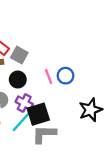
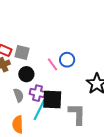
black square: (38, 114) -> (52, 100), turned 35
gray L-shape: (44, 134) -> (77, 114), moved, turned 105

